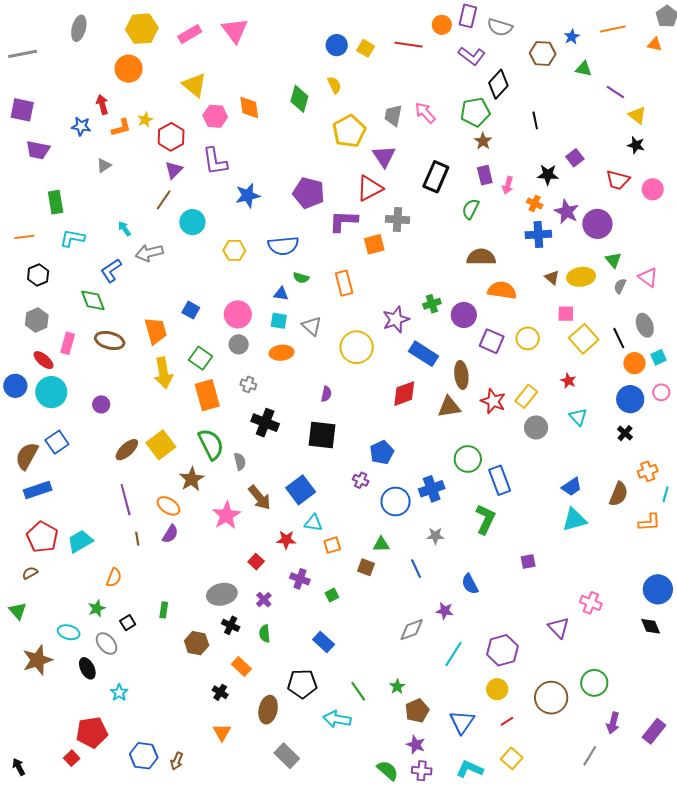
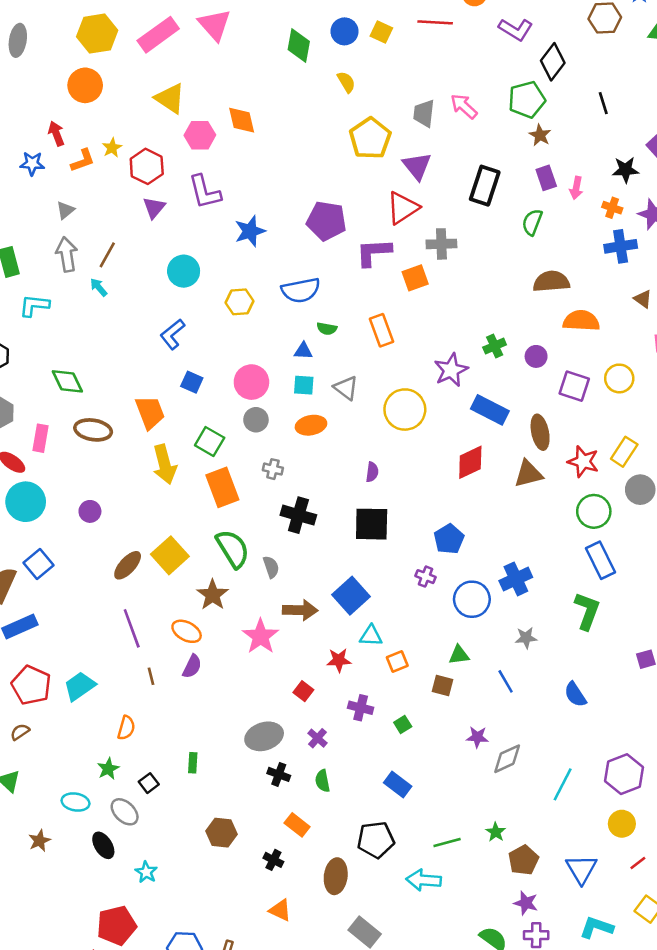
pink rectangle: (190, 34) -> (158, 35), size x1.4
green diamond: (299, 99) -> (299, 45), moved
brown line: (164, 200) -> (107, 255), moved
gray arrow: (149, 253) -> (67, 254), moved, turned 100
blue L-shape: (111, 271) -> (172, 334), moved
purple circle: (464, 315) -> (536, 356), size x0.7
green circle: (468, 459) -> (594, 511), moved
brown arrow: (260, 498) -> (300, 610), turned -44
purple star: (445, 611) -> (477, 737), moved
brown hexagon: (197, 643) -> (222, 833), moved
brown star: (37, 660) -> (39, 841), size x0.6
green line: (358, 691) -> (447, 843), turned -65
orange triangle: (222, 732) -> (280, 910), turned -30

